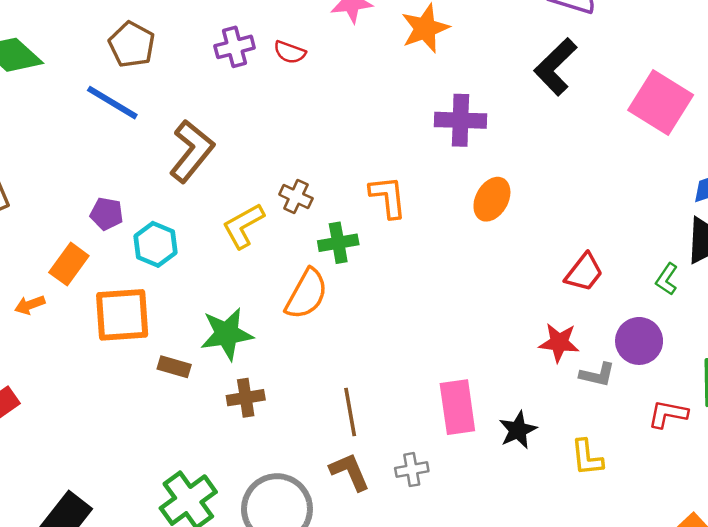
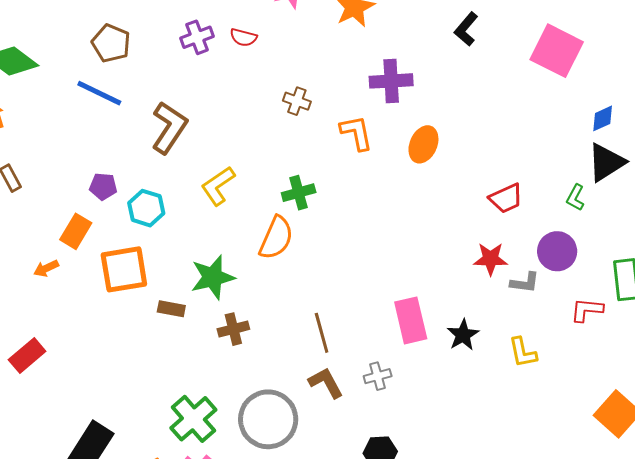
black L-shape: (555, 67) -> (466, 29), size x0.7
brown cross: (296, 196) -> (297, 101), moved
orange L-shape: (388, 197) -> (356, 133), moved
red trapezoid: (584, 272) -> (506, 198), turned 33

